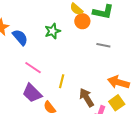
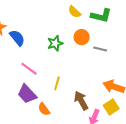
orange circle: (82, 21) -> (82, 37), moved
green star: (53, 31) -> (55, 43), moved

